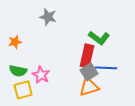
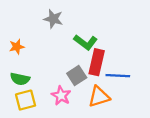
green L-shape: (99, 38) -> (86, 42), moved
gray square: (89, 72) -> (77, 76), moved
pink star: (41, 75) -> (61, 96), moved

